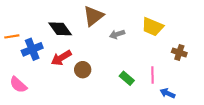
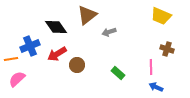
yellow trapezoid: (152, 27) -> (161, 16), moved
orange line: (12, 36) -> (11, 59), moved
pink line: (152, 75) -> (151, 67), moved
pink semicircle: (18, 85) -> (17, 79), turned 96

